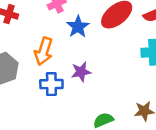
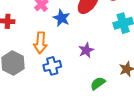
purple star: (81, 72) -> (86, 50), moved

